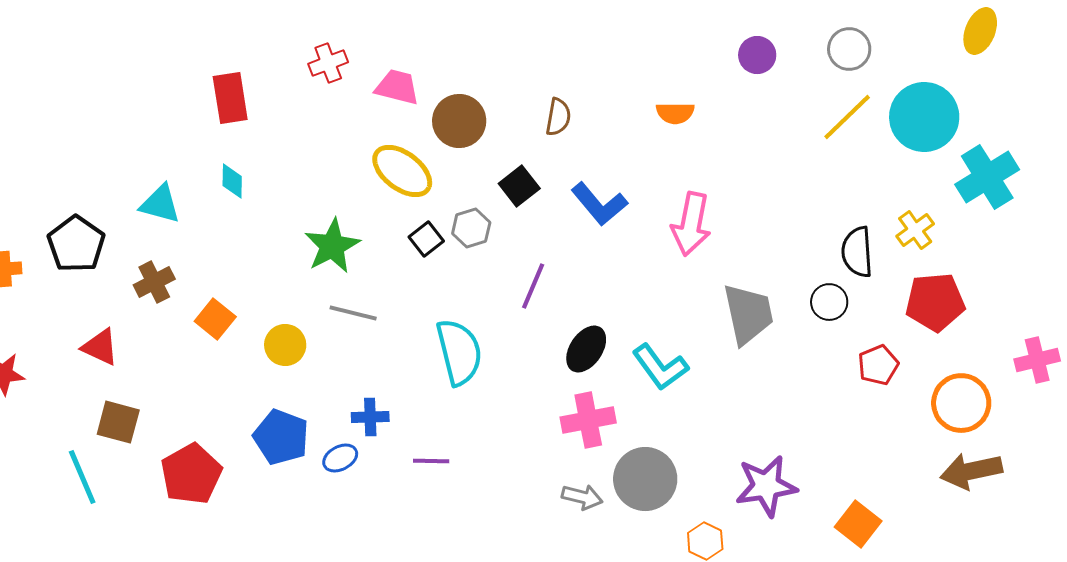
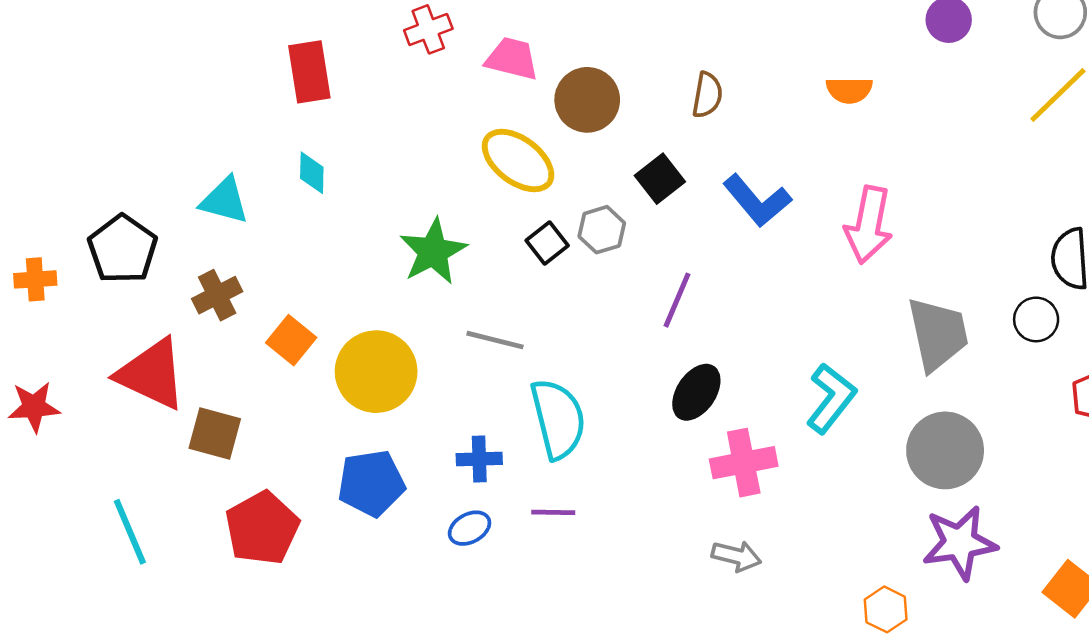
gray line: (353, 313) -> (495, 340), moved
yellow circle: (285, 345) -> (376, 372), size x1.6
red triangle: (100, 347) -> (152, 374), size x1.6
black ellipse: (586, 349) -> (696, 392), moved
cyan semicircle: (459, 352) -> (558, 419), moved
cyan L-shape: (660, 367) -> (831, 398), turned -106
brown square: (118, 422) -> (215, 433), moved
blue pentagon: (281, 437) -> (371, 483), turned -30
blue ellipse: (340, 458) -> (470, 528), moved
gray circle: (645, 479) -> (945, 450), moved

